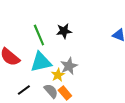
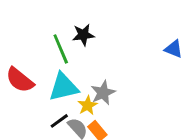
black star: (64, 31) -> (83, 35), moved
black line: (24, 90) -> (59, 121), moved

